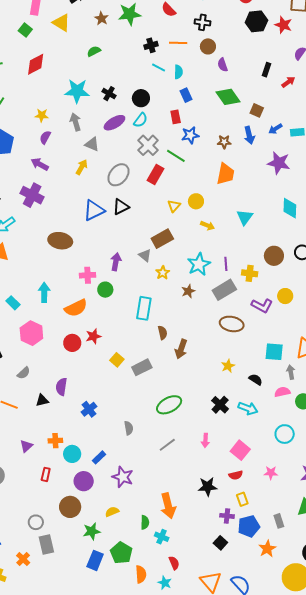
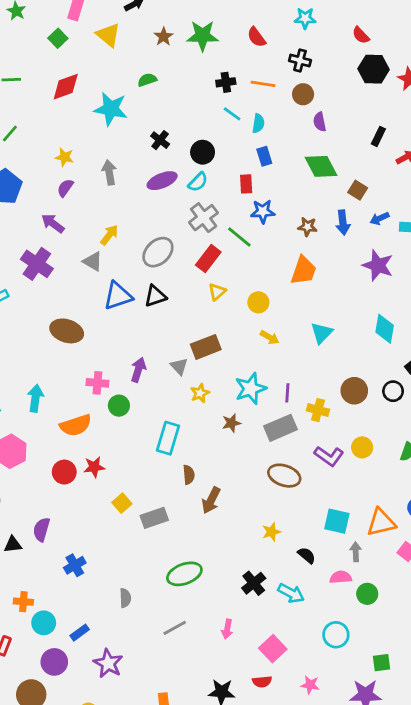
cyan star: (77, 91) -> (111, 109), moved
gray triangle: (92, 144) -> (93, 261), moved
yellow triangle: (174, 206) -> (217, 292), moved

